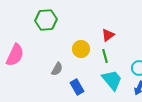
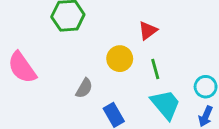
red triangle: (108, 35) -> (148, 30), moved
pink semicircle: (15, 55) -> (22, 67), turned 120

